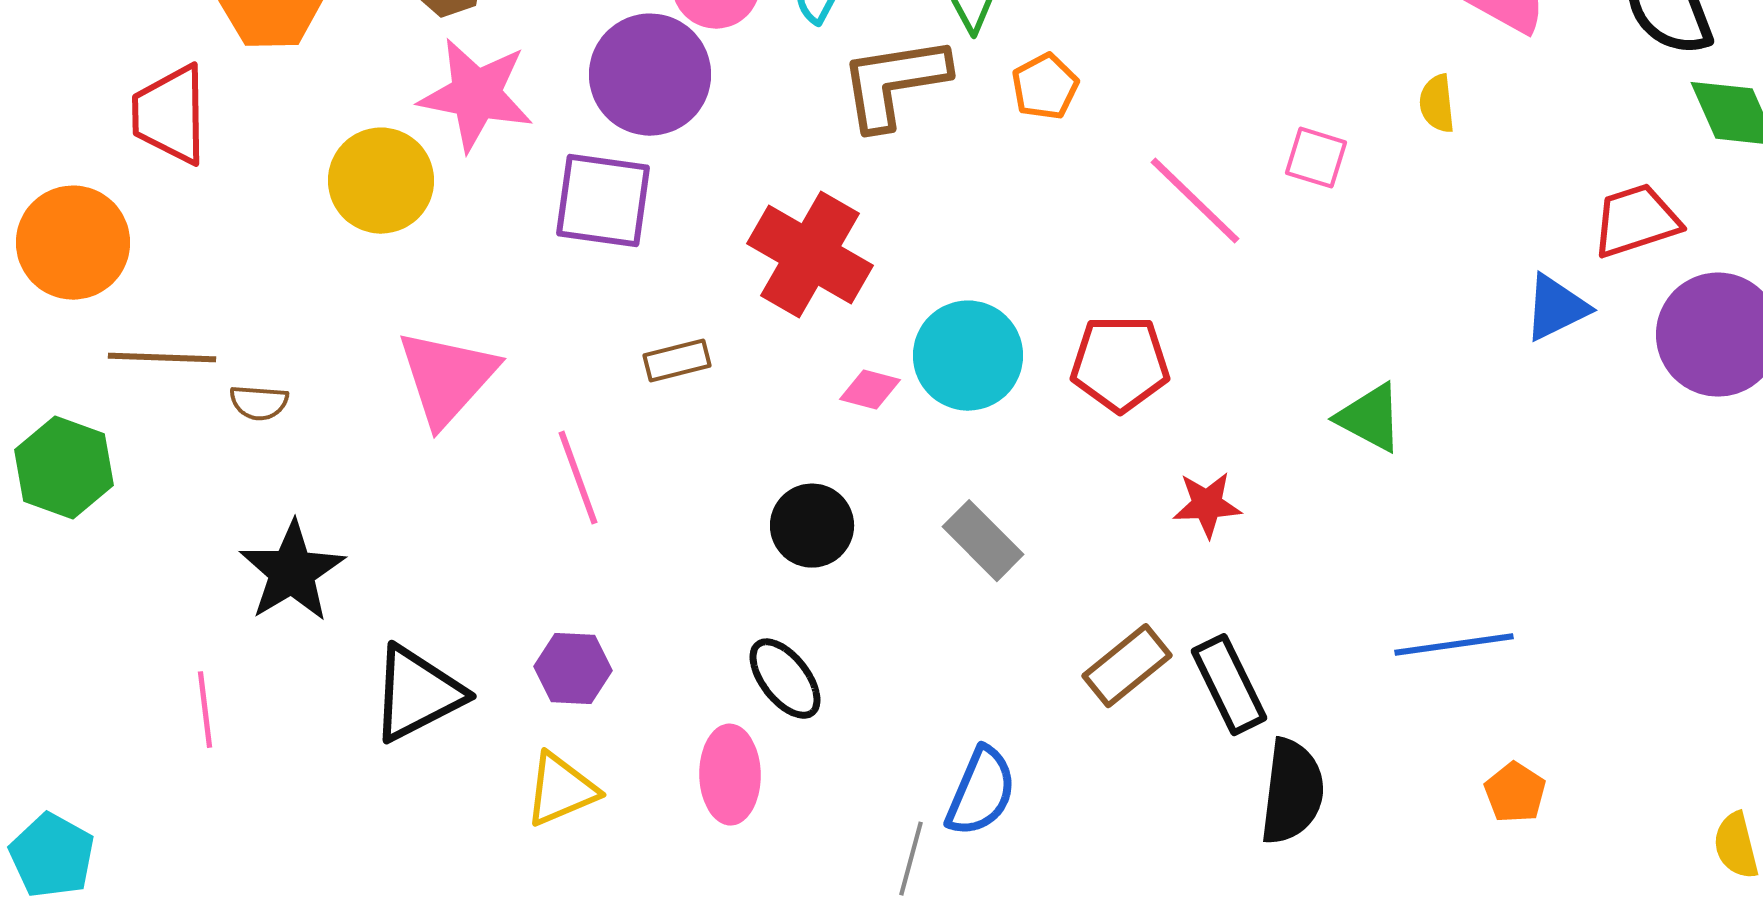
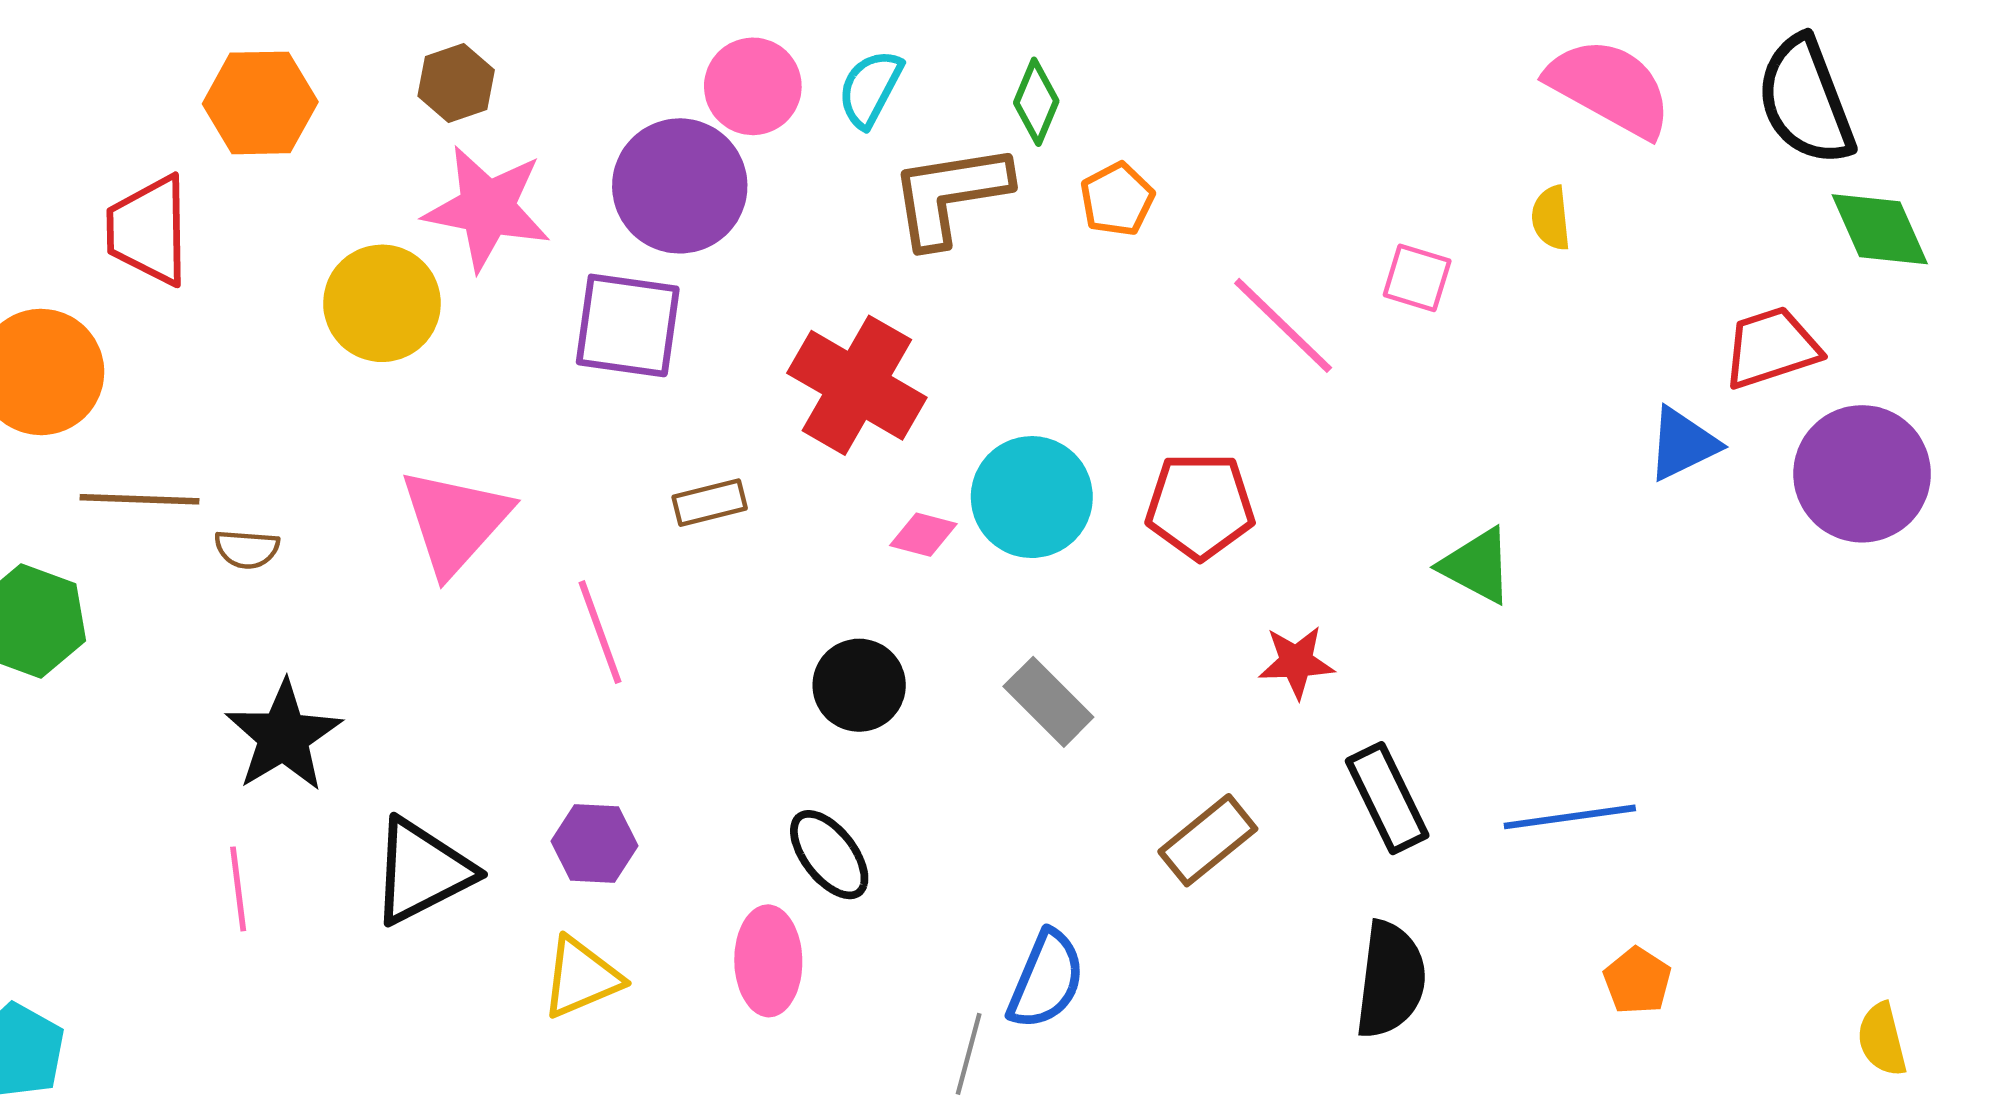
black rectangle: (1229, 685) -> (1387, 798), moved
pink line: (205, 710) -> (238, 889), moved

